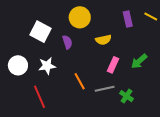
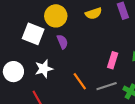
yellow circle: (80, 17) -> (56, 16), moved
yellow semicircle: (103, 40) -> (94, 13), moved

